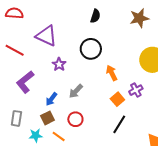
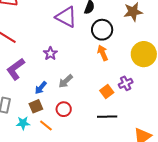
purple triangle: (46, 36) -> (66, 17), moved
black circle: (91, 49) -> (102, 30), moved
orange arrow: (112, 73) -> (103, 53), moved
black line: (119, 124) -> (107, 117), turned 54

